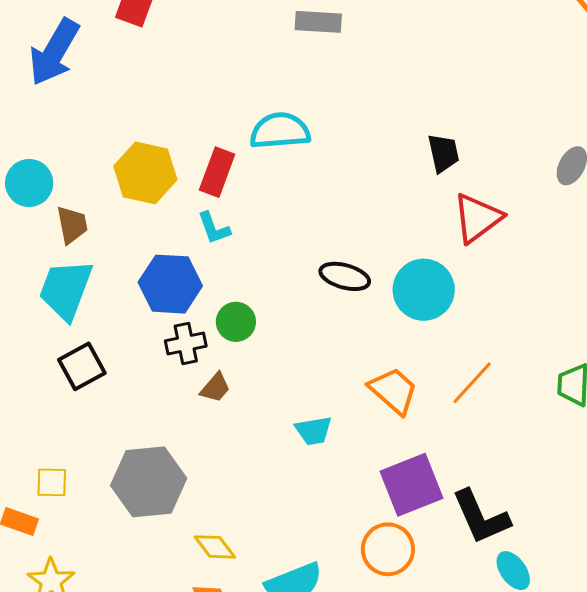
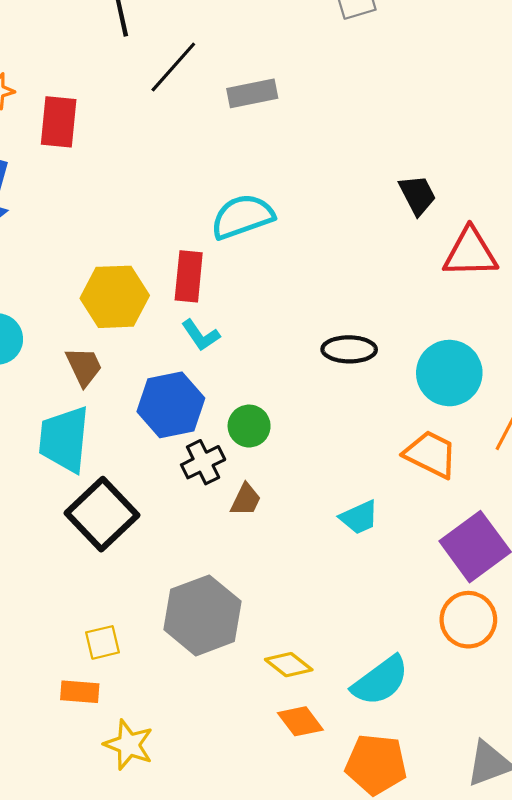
red triangle: (477, 218) -> (470, 253), turned 50
brown trapezoid: (72, 225) -> (84, 367), moved
cyan circle: (424, 290) -> (449, 373), moved
black square: (82, 366) -> (102, 514), size x1.4

